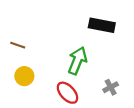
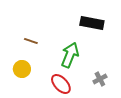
brown line: (18, 45) -> (31, 41), moved

